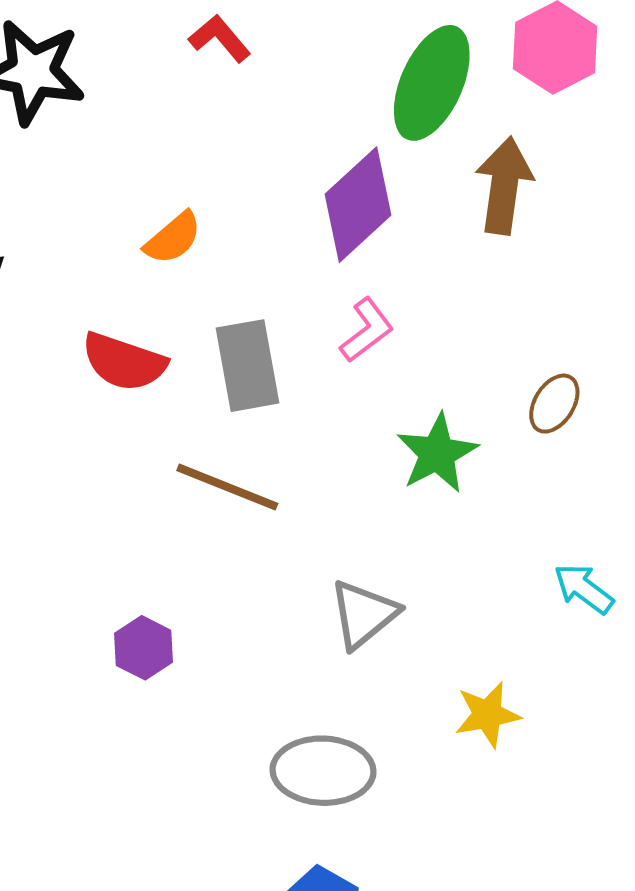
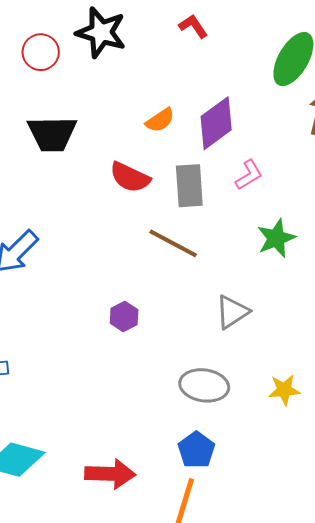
purple diamond: (358, 205) -> (216, 123), moved
yellow star: (487, 715) -> (284, 390), moved

